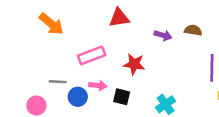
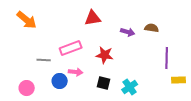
orange arrow: (51, 24) -> (27, 20), moved
gray line: (58, 82) -> (44, 60), moved
black square: (122, 97) -> (104, 83), moved

